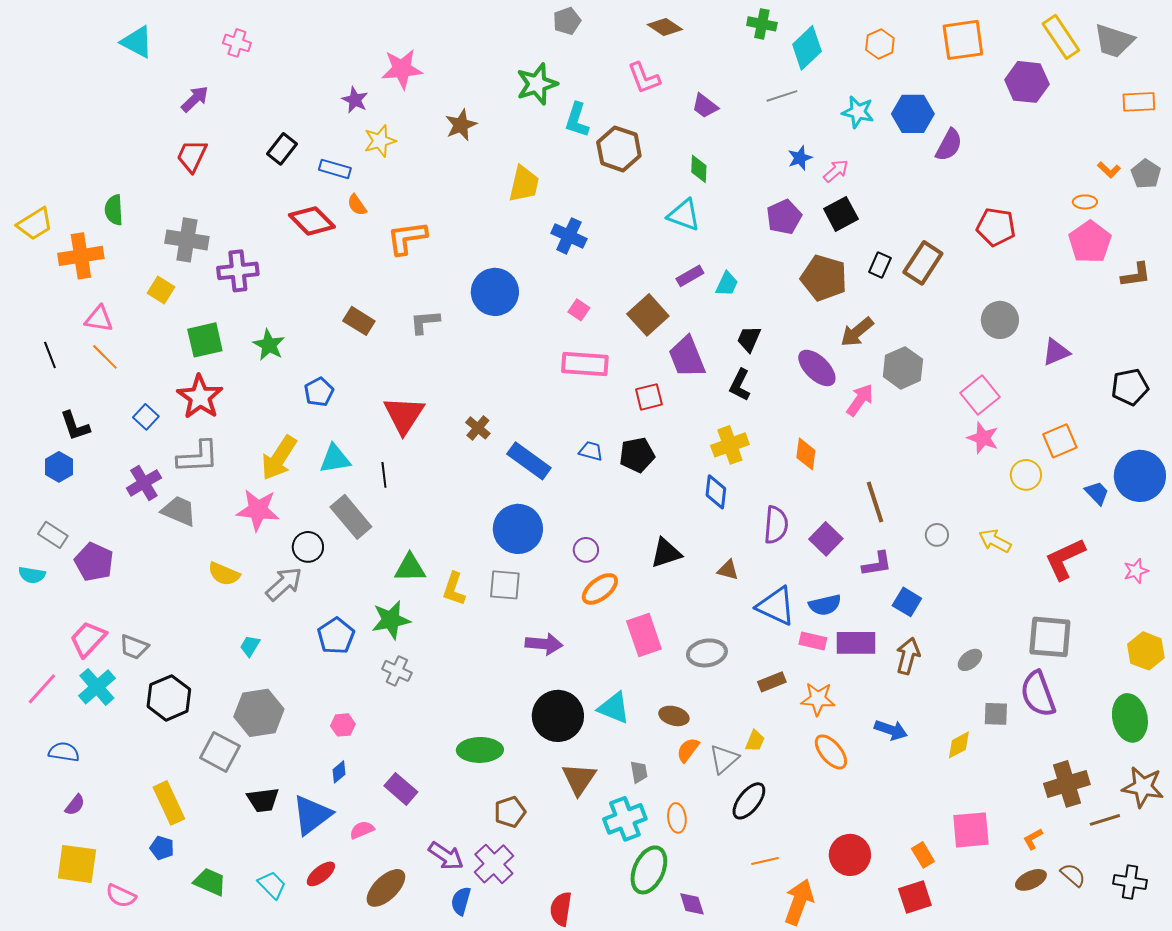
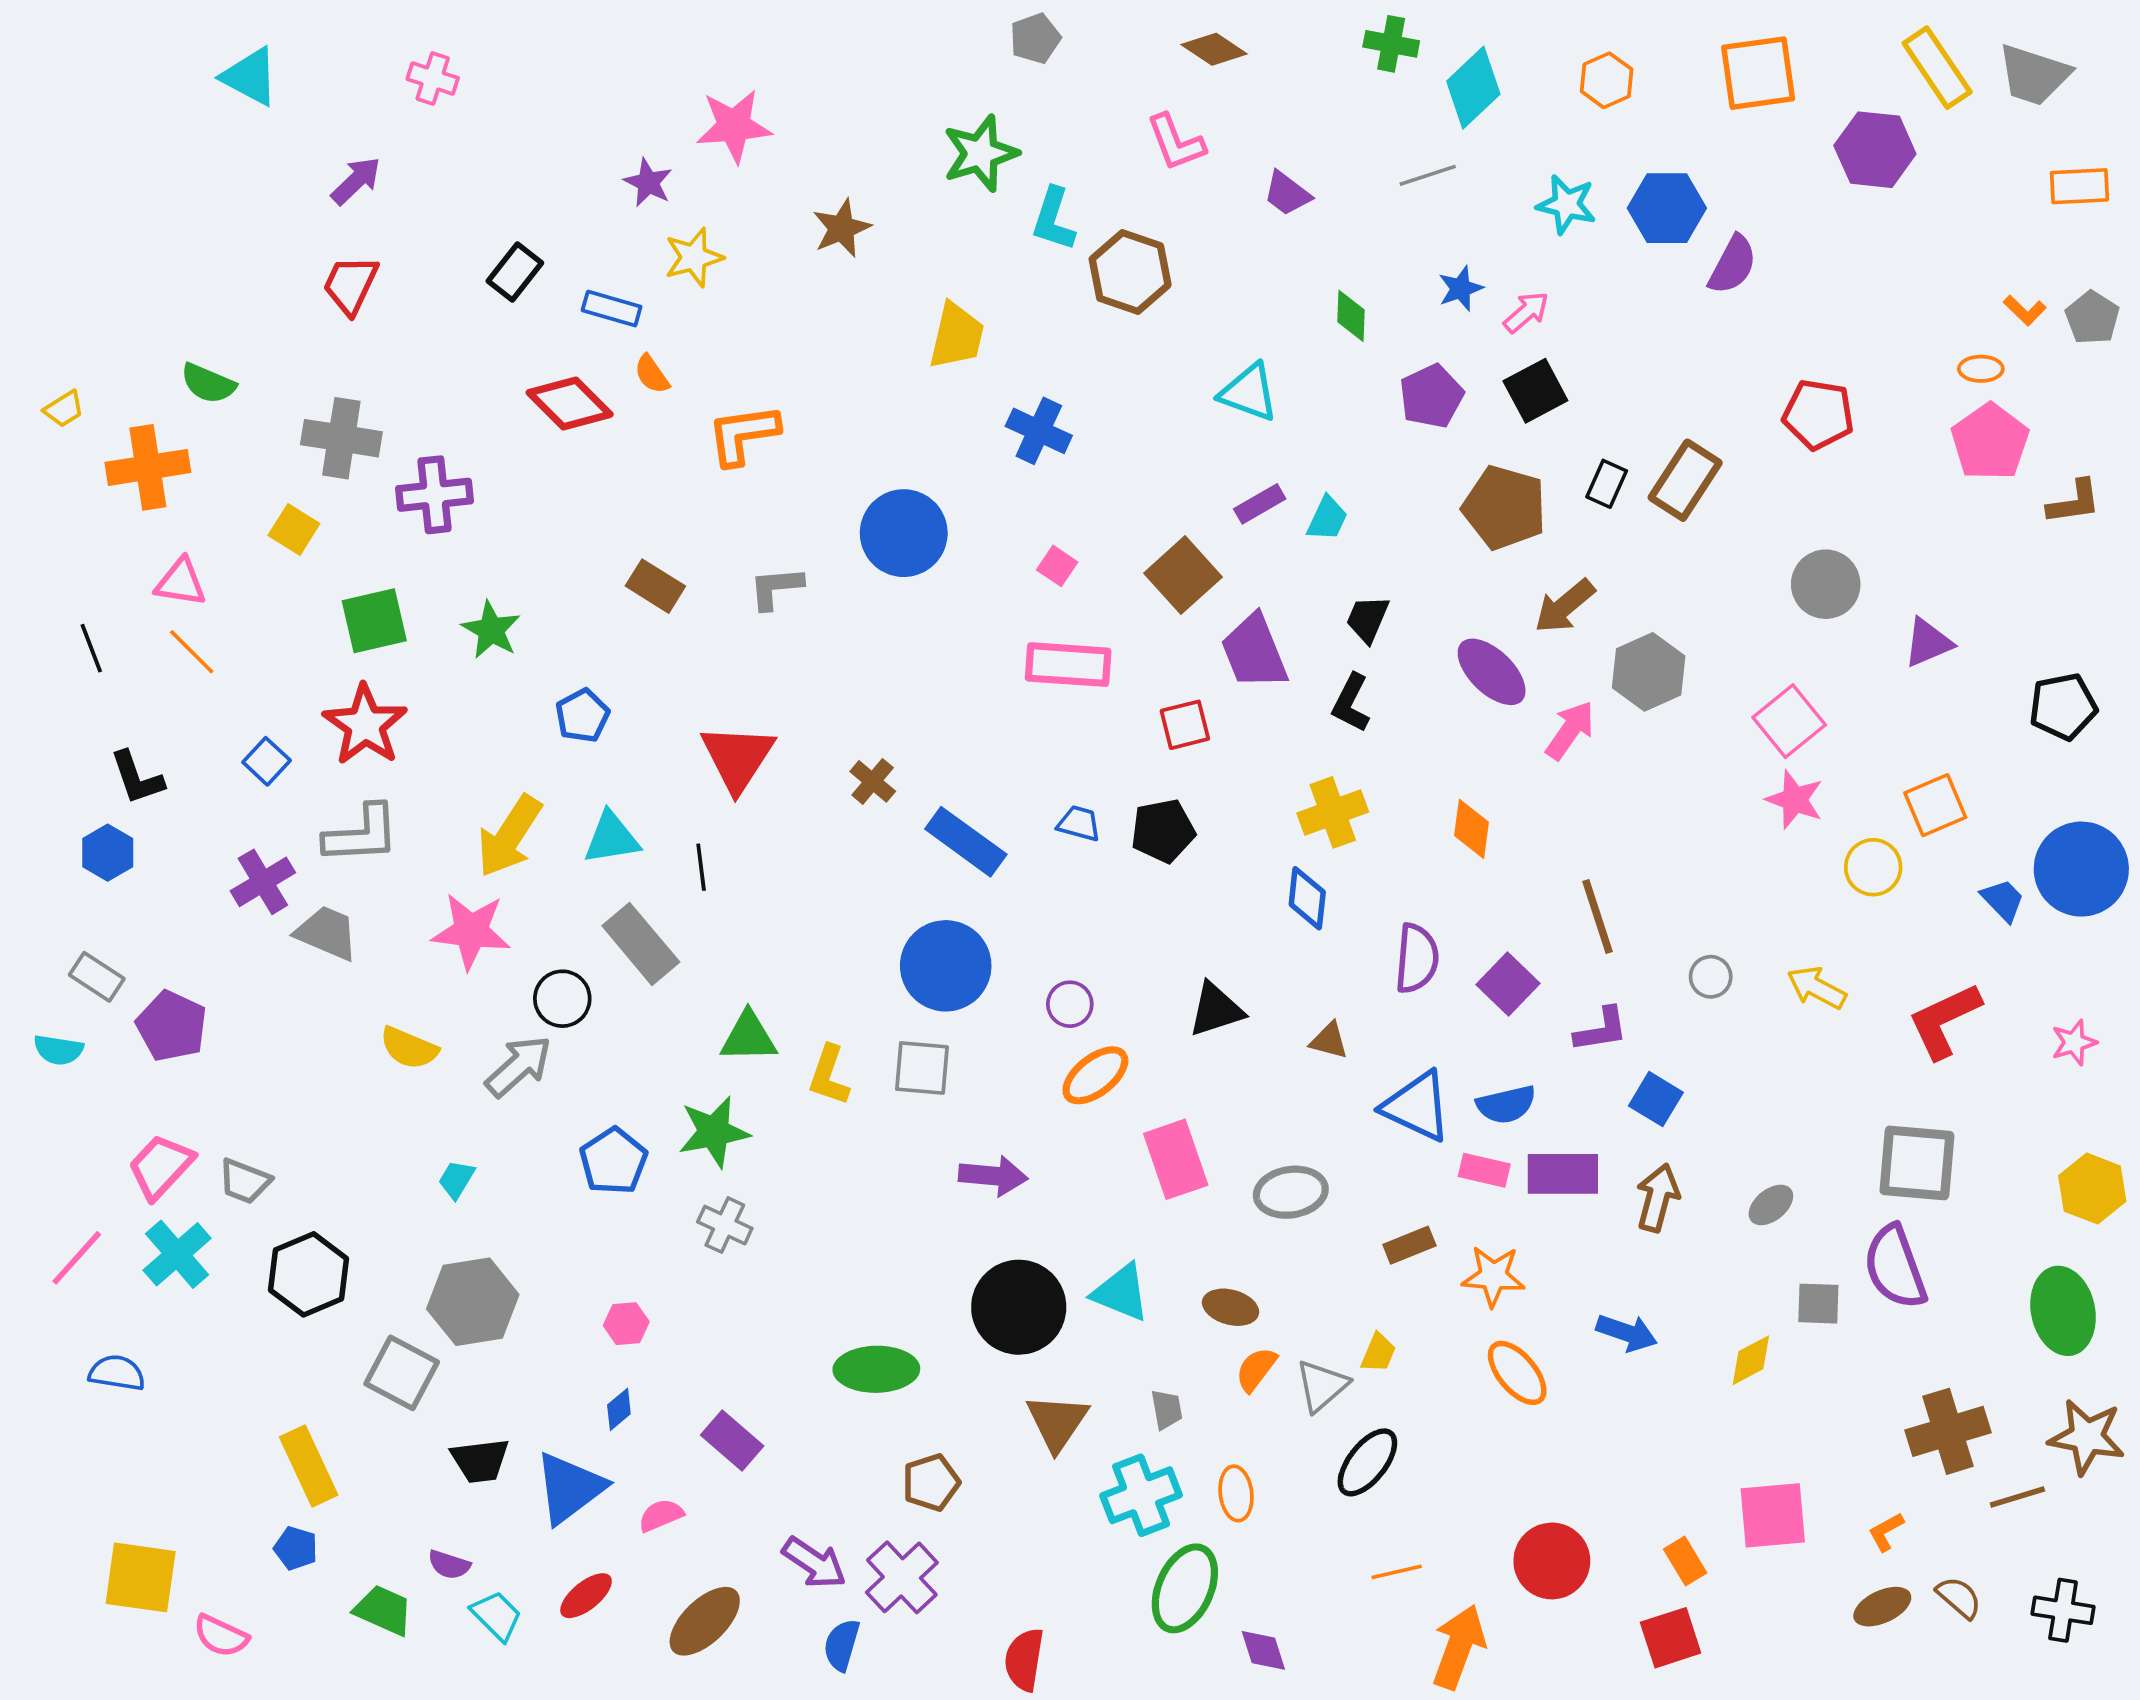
green diamond: (699, 169) -> (1351, 316), moved
green semicircle: (114, 210) -> (208, 383), turned -64
yellow trapezoid: (35, 224) -> (64, 409), size x0.6
purple semicircle: (75, 805) -> (449, 1565), moved, turned 70

